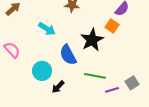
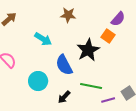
black arrow: (58, 87) -> (64, 97), moved

